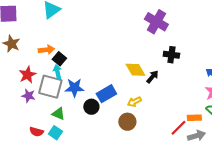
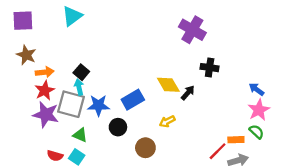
orange arrow: (46, 50) -> (45, 72), moved
blue rectangle: (106, 94) -> (133, 100), moved
purple star: (28, 96) -> (46, 115), size x1.6
brown circle: (127, 122) -> (145, 148), moved

